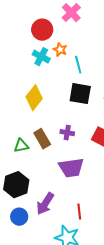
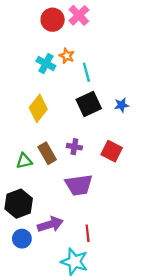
red circle: (42, 30) -> (53, 20), moved
black square: (80, 94) -> (89, 104), turned -35
purple arrow: (45, 204) -> (50, 224), turned -140

